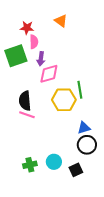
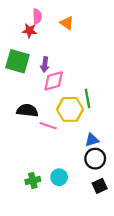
pink semicircle: (34, 42) -> (37, 16), moved
green square: (16, 56) -> (17, 61), turned 35
black semicircle: (25, 101) -> (27, 110), turned 102
pink line: (27, 115) -> (48, 126), moved
black square: (76, 170) -> (100, 186), moved

